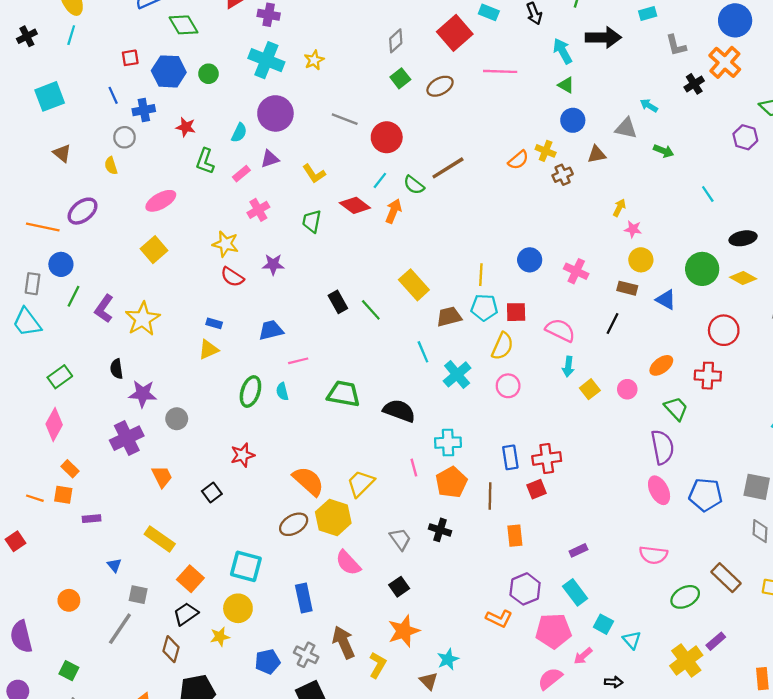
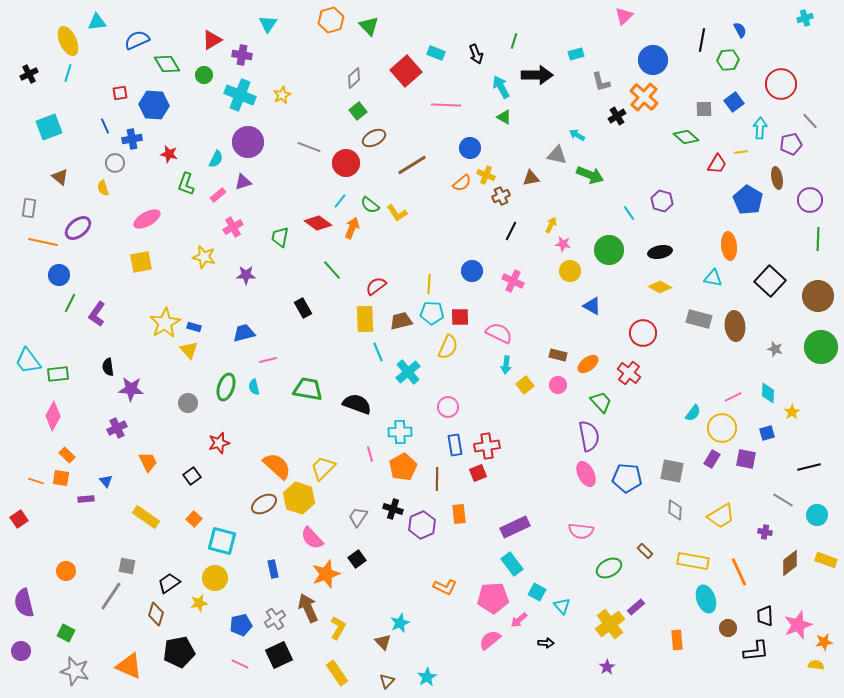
green circle: (208, 74) -> (204, 75), moved
brown ellipse: (440, 86) -> (374, 138), moved
blue circle: (573, 120) -> (470, 148), moved
purple hexagon: (745, 137) -> (662, 201), moved
green arrow: (664, 151) -> (590, 175), size x1.5
brown line: (448, 168) -> (412, 165), moved
yellow L-shape: (314, 174) -> (397, 213), moved
yellow square: (154, 250) -> (141, 262), turned 30
green circle: (702, 269) -> (609, 250), moved
red semicircle: (232, 277) -> (376, 286), moved, turned 110
gray rectangle: (33, 284) -> (29, 208), moved
yellow rectangle: (414, 285) -> (365, 319), moved, turned 40
brown rectangle: (627, 288) -> (558, 355), moved
green line: (371, 310) -> (332, 270), moved
yellow star: (143, 319) -> (165, 323), moved
cyan trapezoid: (27, 322) -> (28, 361), moved
black line: (613, 323) -> (511, 231), moved
yellow triangle: (208, 350) -> (189, 350), turned -48
red cross: (708, 376) -> (629, 373), turned 35
green rectangle: (60, 377) -> (58, 374), turned 30
pink circle: (508, 386) -> (448, 407), moved
gray circle: (177, 419) -> (188, 403), moved
purple cross: (127, 438) -> (117, 428), size x0.7
gray trapezoid: (400, 539) -> (358, 517), turned -110
purple rectangle: (578, 550) -> (515, 527), size x1.8
blue triangle: (114, 565) -> (106, 481), moved
brown rectangle: (726, 578) -> (645, 551), size x0.6
orange square: (190, 579) -> (194, 519), moved, size x0.7
purple hexagon: (525, 589) -> (422, 525), moved
blue rectangle: (304, 598) -> (273, 569), size x0.7
orange star: (404, 631) -> (326, 574), moved
gray cross: (306, 655) -> (275, 619), turned 30

